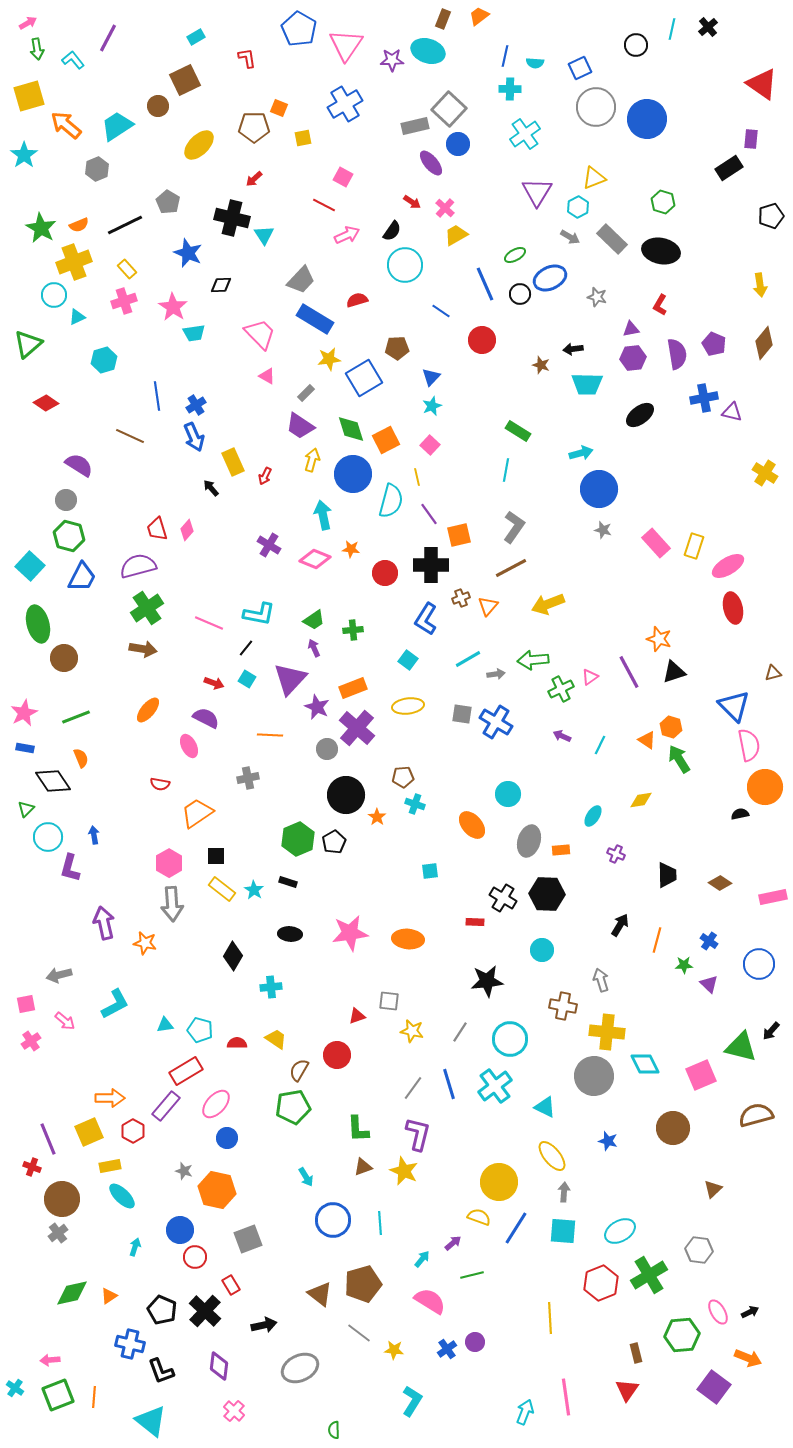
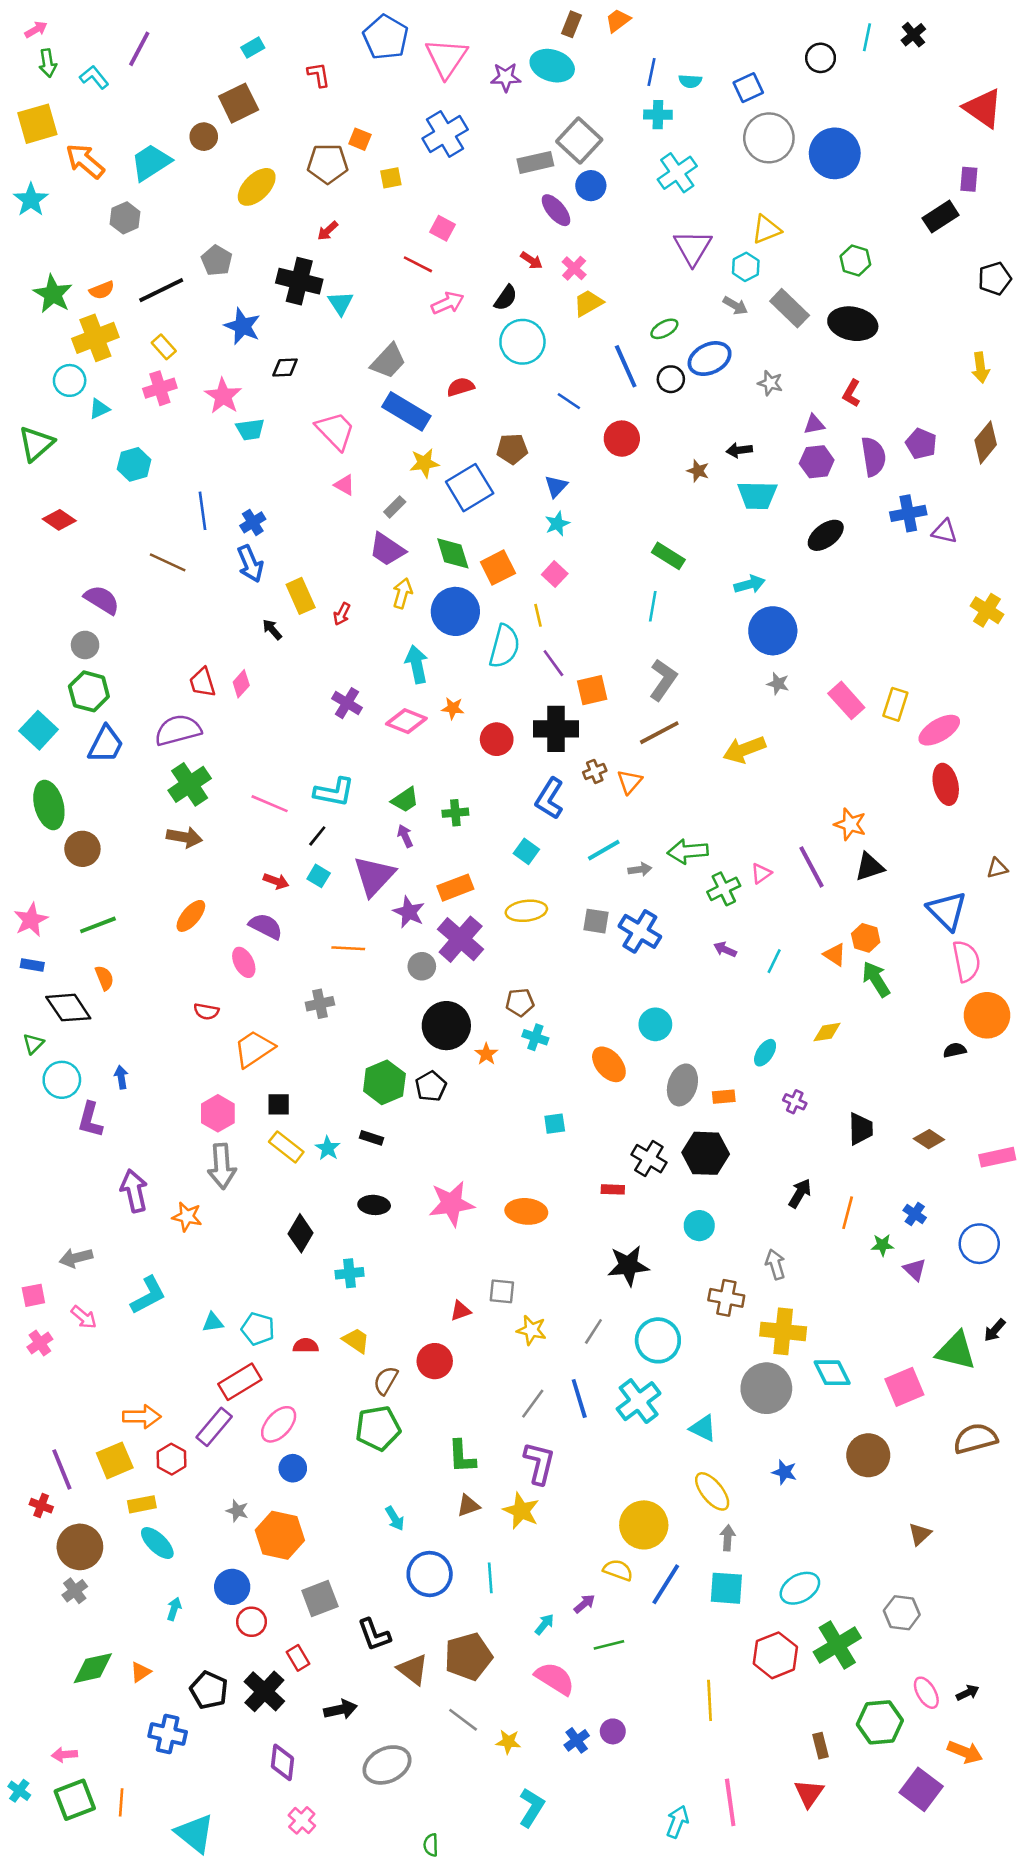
yellow arrow: (548, 604) -> (744, 749), moved
black L-shape: (161, 1371) -> (374, 1635), moved

